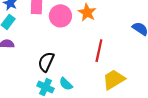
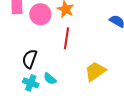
red line: (99, 51) -> (66, 38), moved

